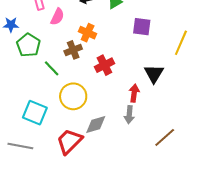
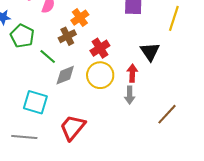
orange cross: (88, 33) -> (80, 18), turned 36
yellow circle: (73, 96) -> (100, 75), moved
gray diamond: (96, 124) -> (65, 75), moved

